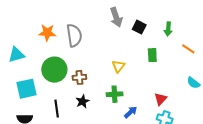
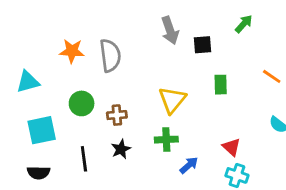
black square: (139, 27) -> (202, 45), turned -32
green arrow: (168, 29) -> (244, 24), moved, turned -144
yellow triangle: (118, 66) -> (172, 100), size x1.5
green circle: (54, 70) -> (82, 103), size x0.7
red triangle: (161, 99) -> (231, 147), turned -32

